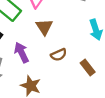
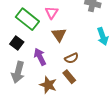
brown rectangle: (88, 68) -> (69, 77), moved

